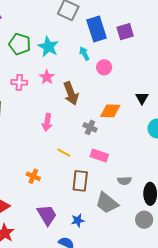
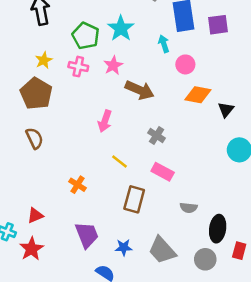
green pentagon: (20, 44) -> (86, 36), moved
brown arrow: (71, 93) -> (140, 90), turned -55
orange diamond: (110, 111) -> (198, 95), moved
gray trapezoid: (107, 203) -> (162, 250), moved

